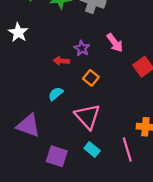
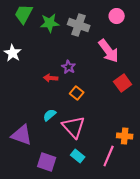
pink arrow: (115, 43) -> (109, 51), moved, size x1.4
cyan semicircle: (56, 94) -> (50, 115), moved
pink line: (127, 149) -> (109, 156), turned 40

